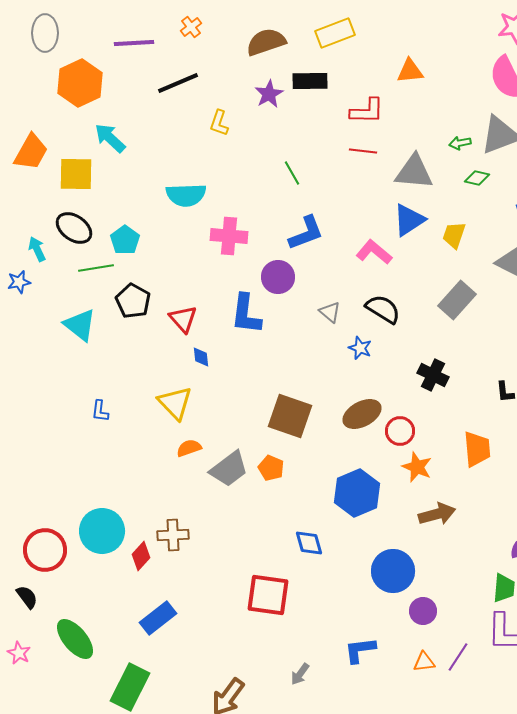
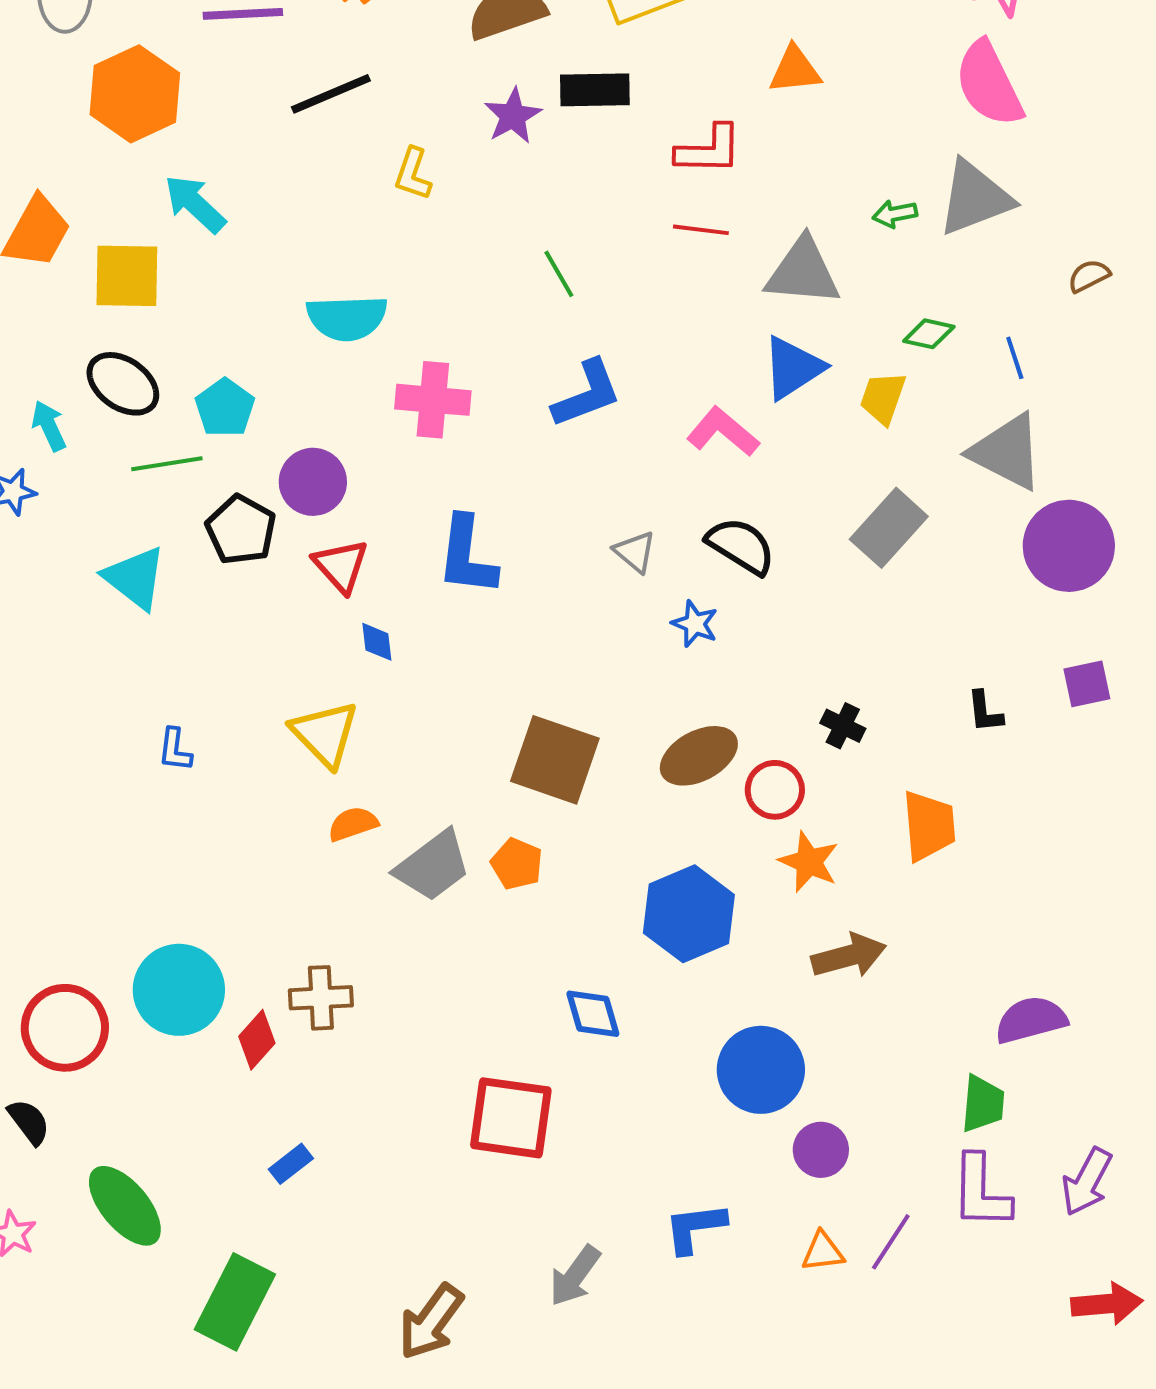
green diamond: (477, 178) -> (929, 334), moved
purple circle: (278, 277) -> (313, 482), moved
black cross: (433, 375) -> (843, 726), moved, size x0.7
blue rectangle: (158, 618) -> (291, 1164), size x0.6
gray arrow: (300, 674) -> (575, 1276), size x1.4

